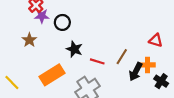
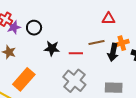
red triangle: (156, 40) -> (108, 19), moved
brown line: (122, 57) -> (97, 42), turned 63
orange rectangle: (52, 75) -> (24, 79), moved

